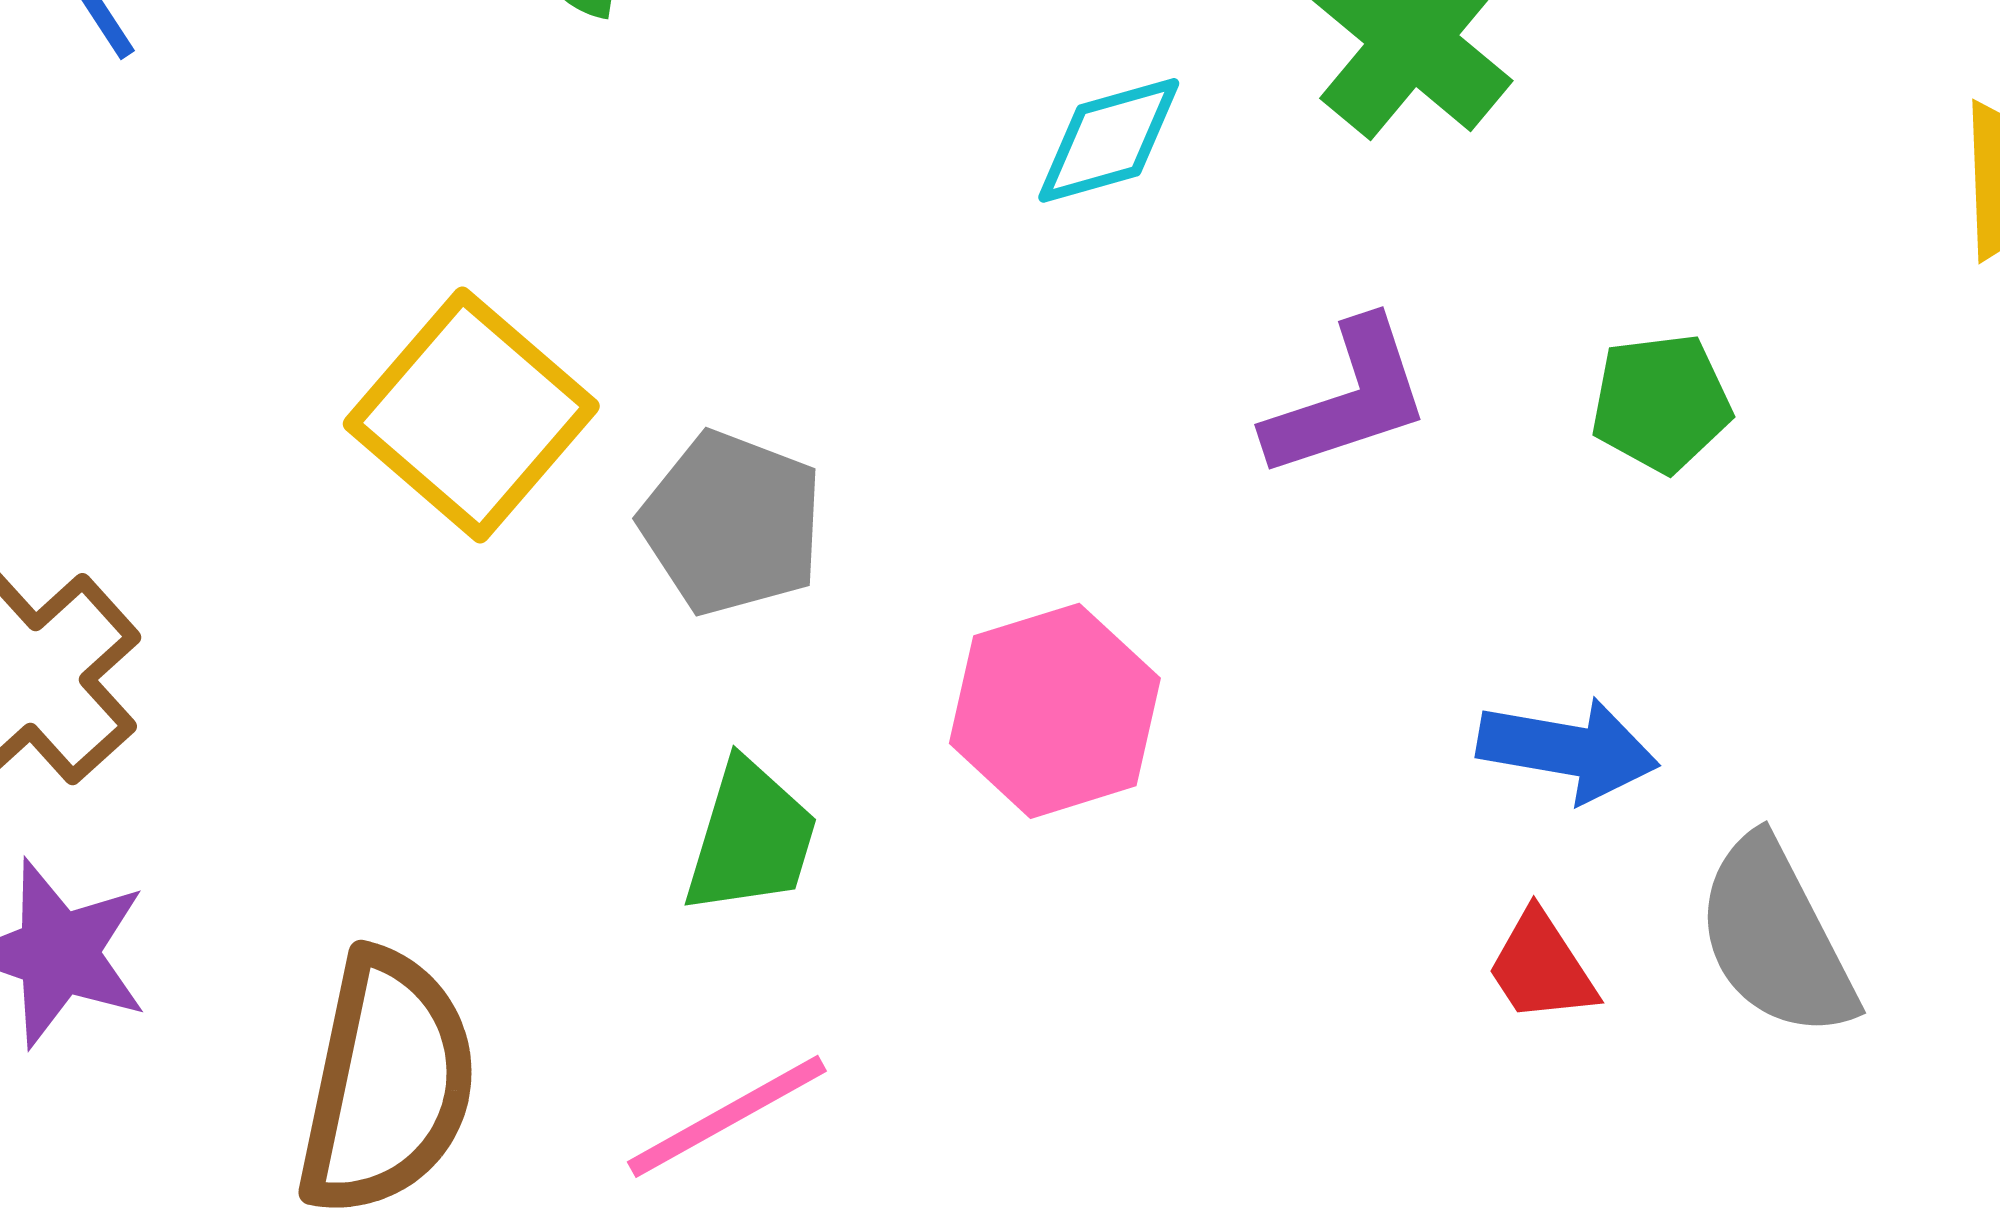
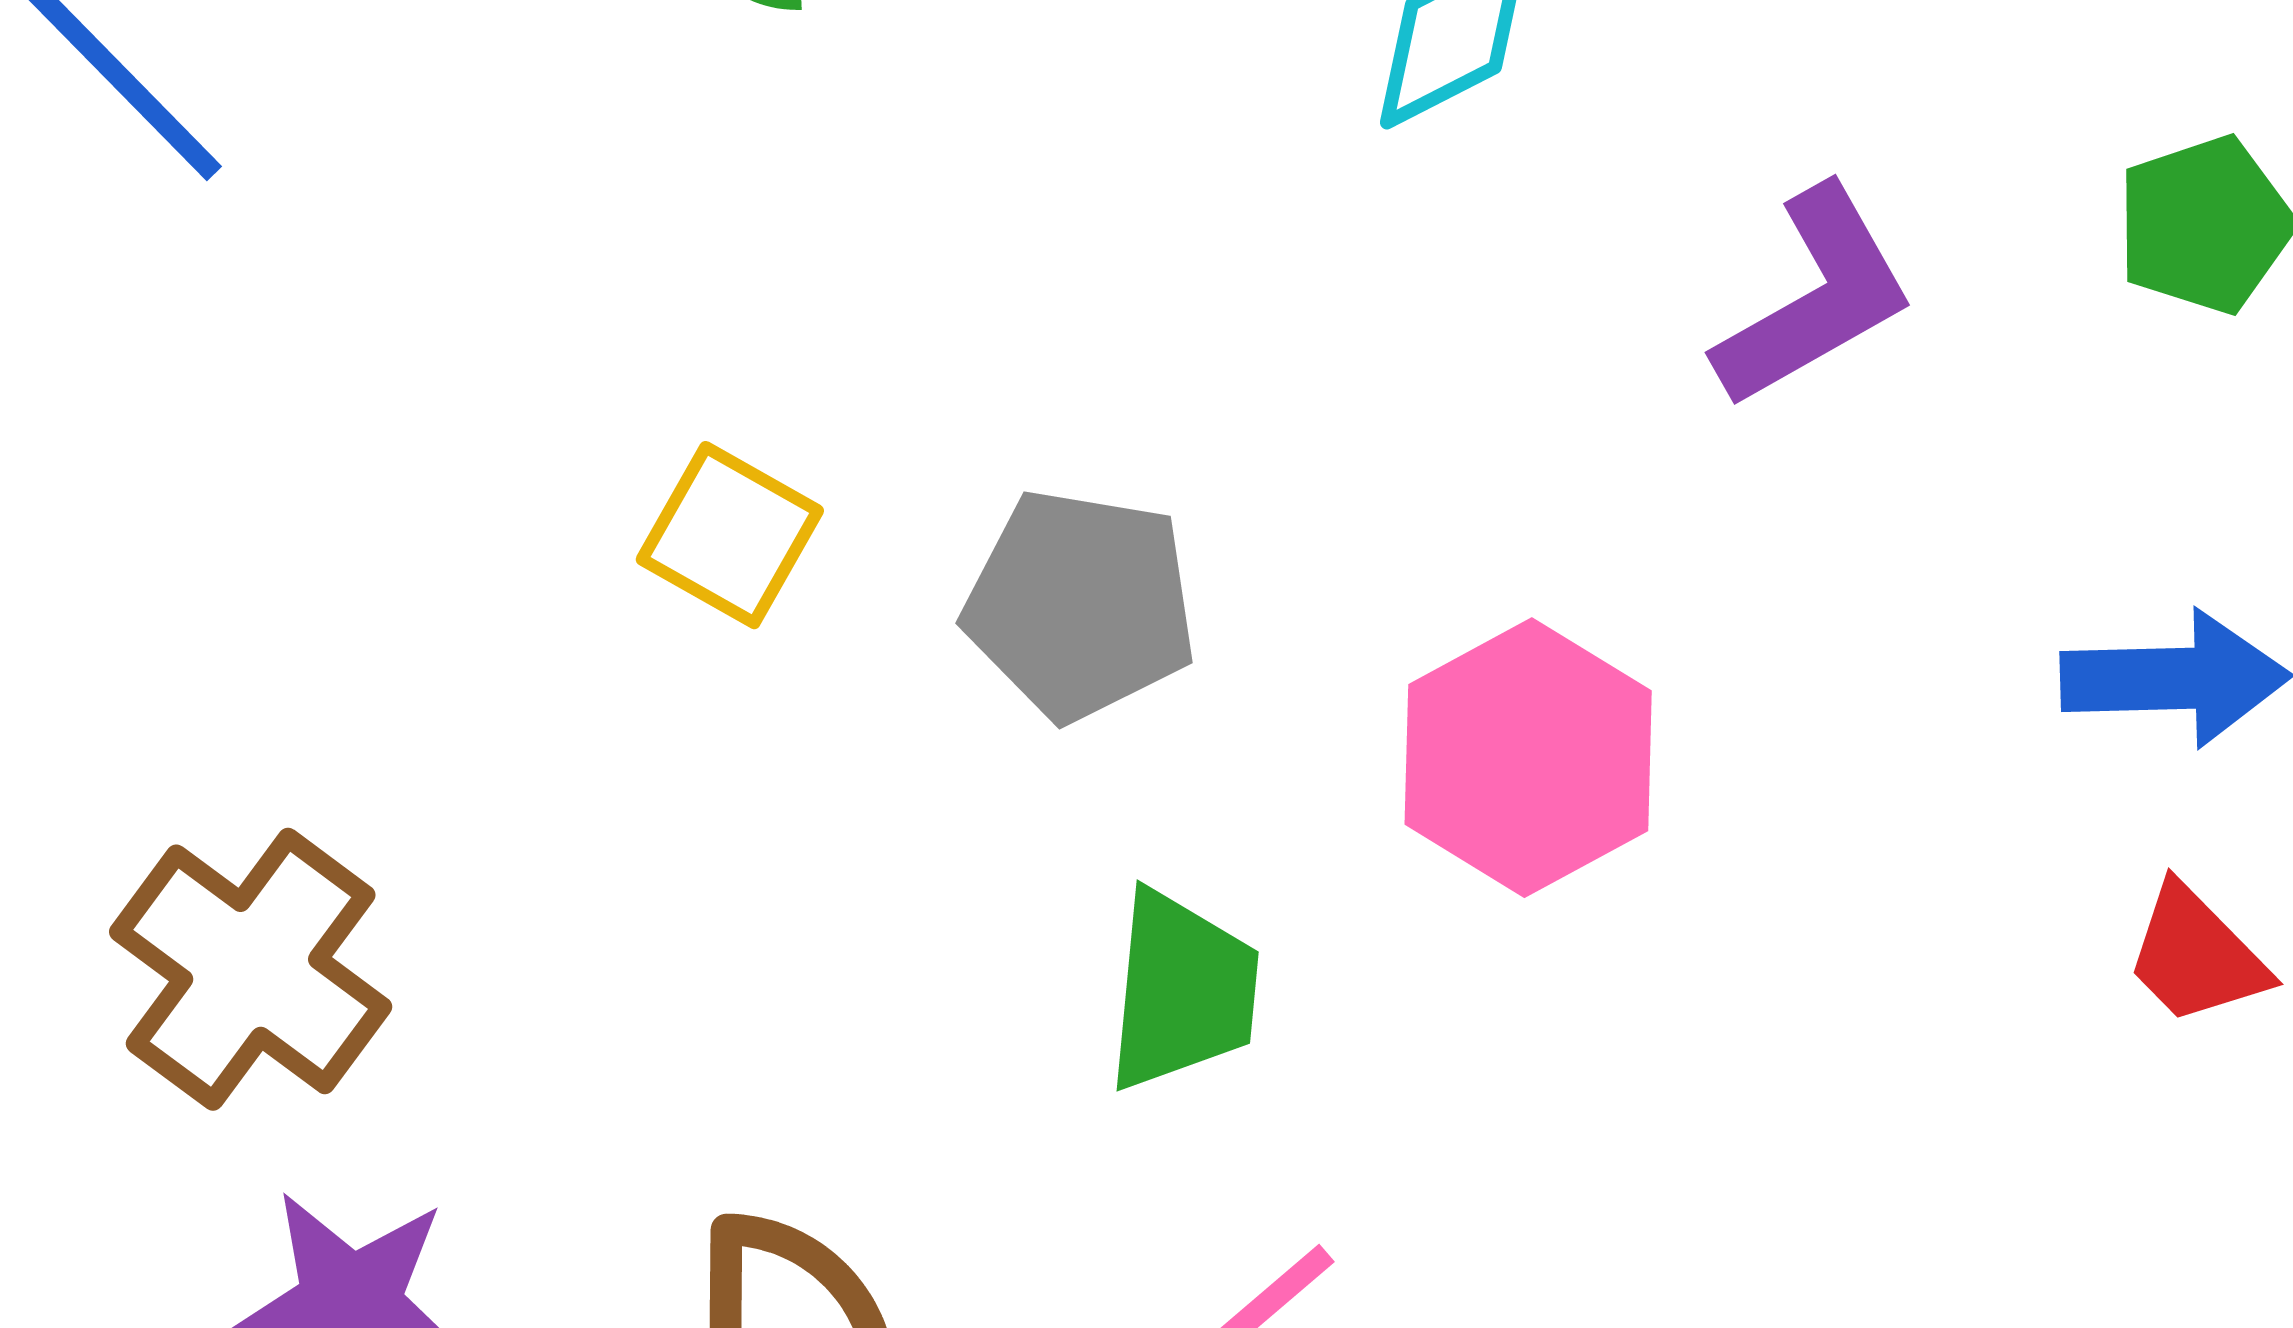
yellow square: (471, 415) -> (730, 535), size x0.6

